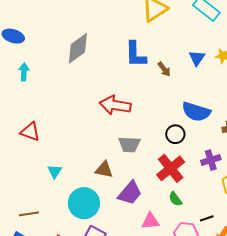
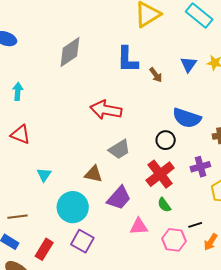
cyan arrow: (24, 72) -> (18, 91), moved
gray trapezoid: (129, 144) -> (119, 149), turned -35

